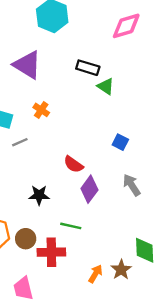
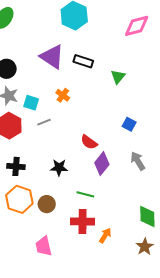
black rectangle: (88, 68) -> (83, 61), moved
green triangle: (106, 86) -> (118, 77), turned 35
red cross: (51, 252) -> (83, 221), moved
brown star: (121, 270) -> (145, 247), moved

